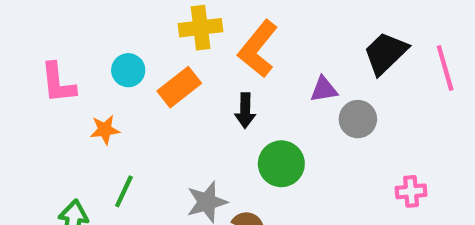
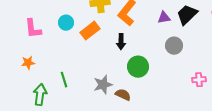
purple triangle: (324, 89) -> (164, 18), moved
orange star: (105, 130) -> (28, 63), moved
green line: (124, 191) -> (64, 80), turned -42

